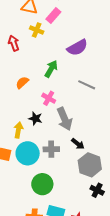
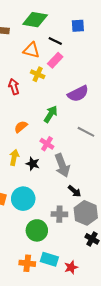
yellow arrow: (18, 130) -> (14, 157), moved
gray cross: (51, 149) -> (59, 214), moved

